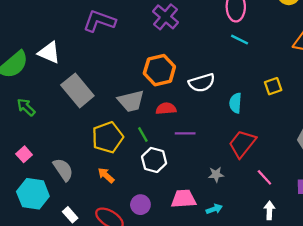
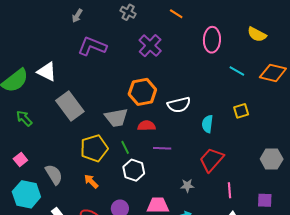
cyan line: (240, 40) -> (237, 71), moved
pink line: (264, 177) -> (229, 190), turned 35

